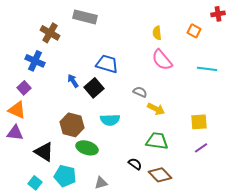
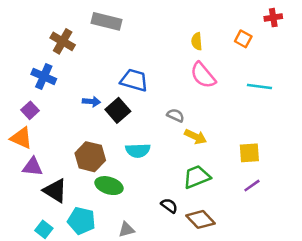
blue arrow: (73, 81) -> (91, 102), turned 128
purple triangle: (15, 133) -> (33, 167), moved
green trapezoid: (157, 141) -> (197, 177), turned -30

